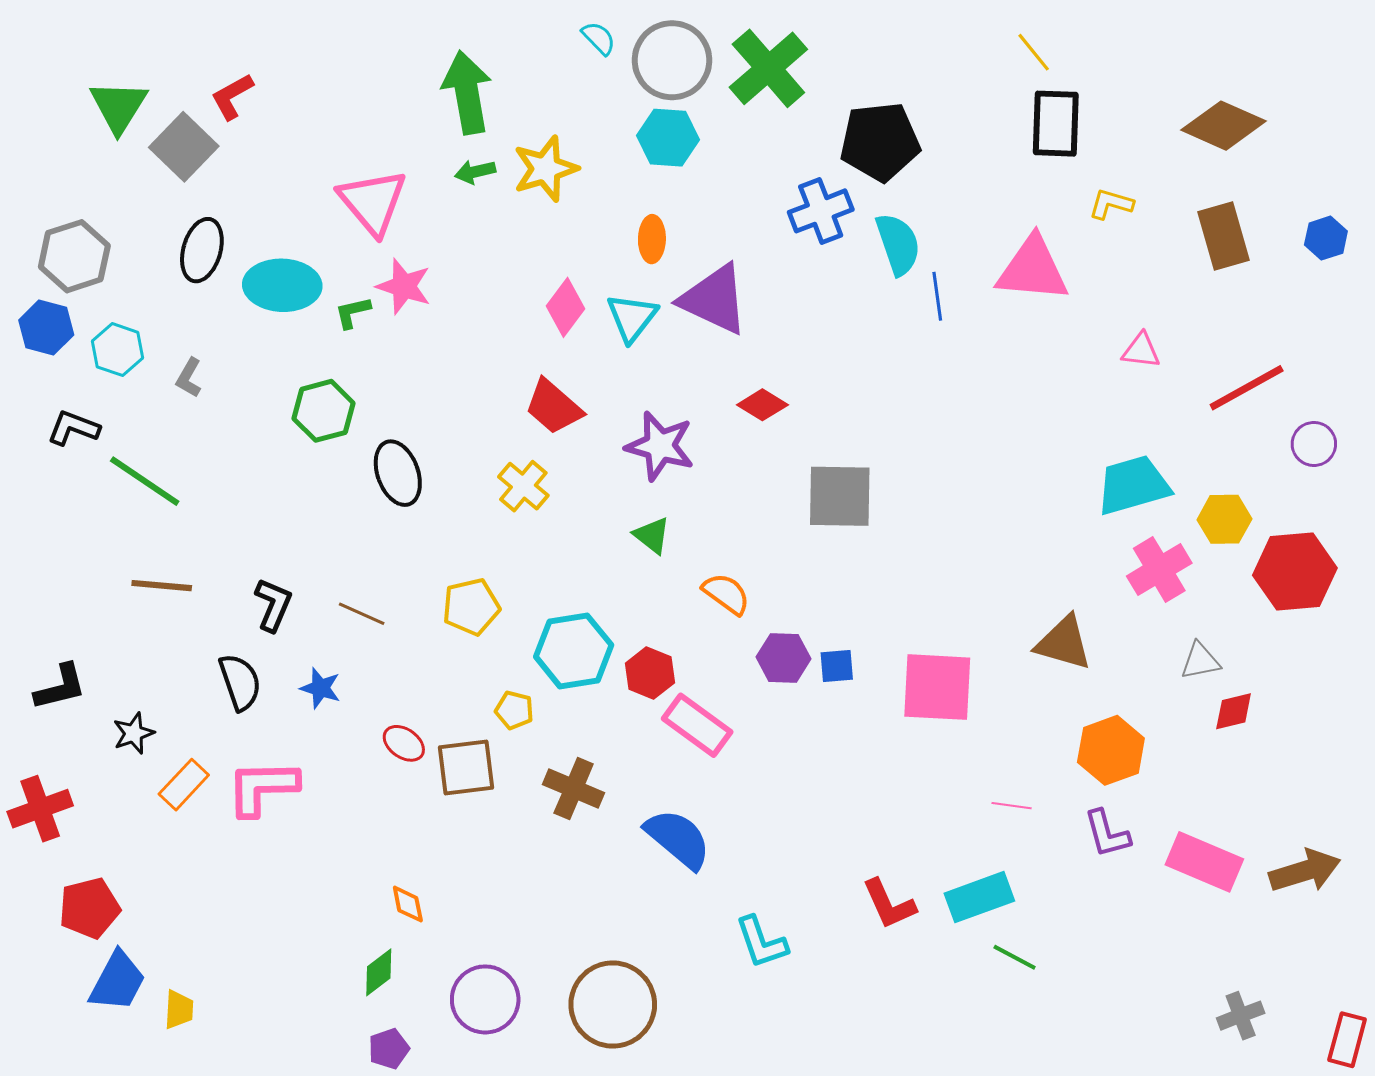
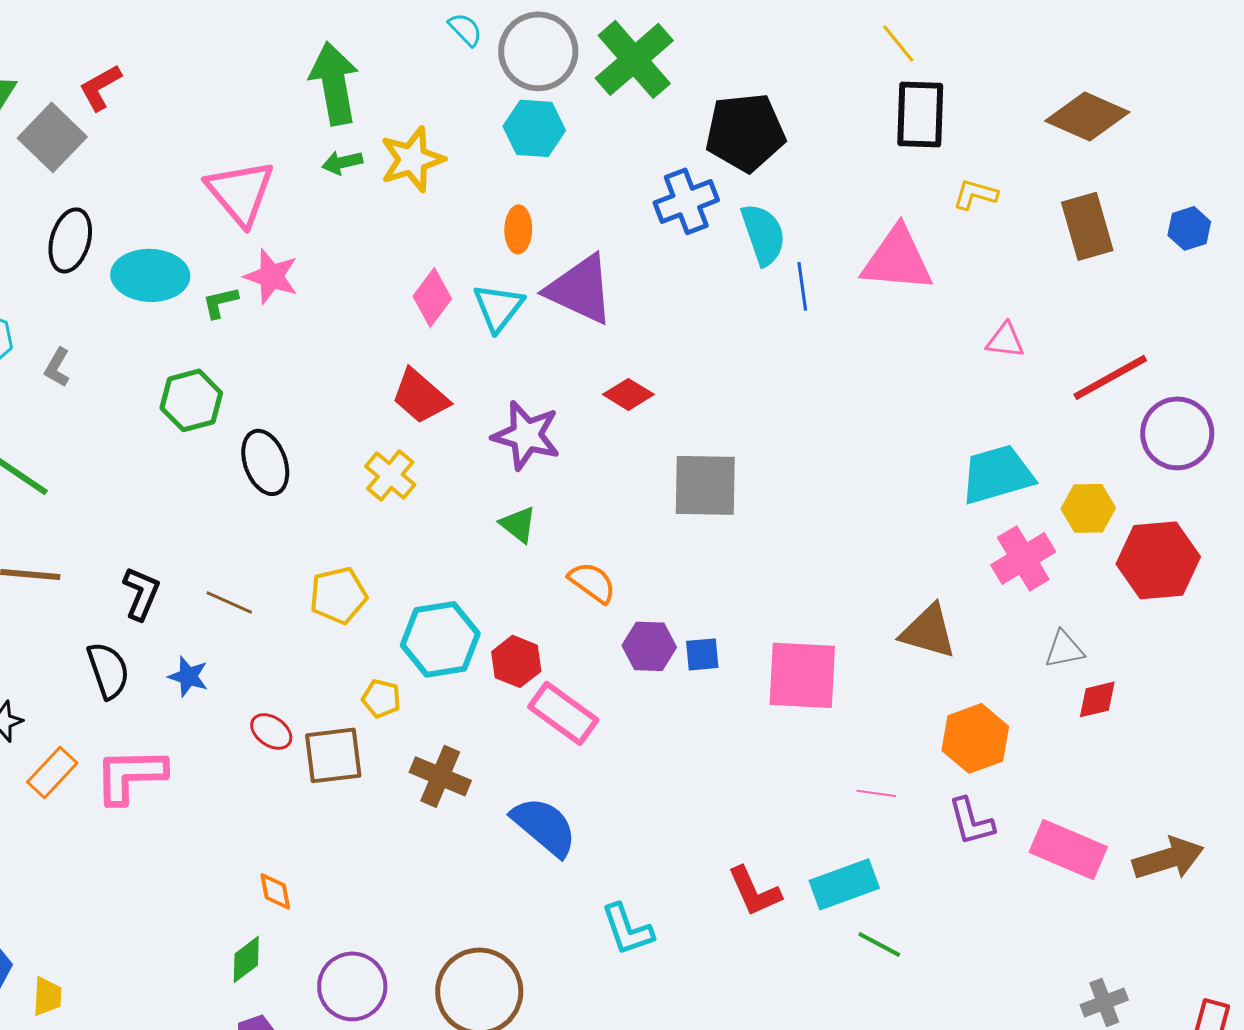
purple circle: (1314, 444) -> (1177, 433), size x1.6

